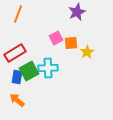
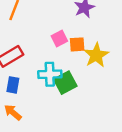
yellow star: (87, 52) -> (96, 55), size x1.5
green square: (29, 71) -> (65, 83), moved

